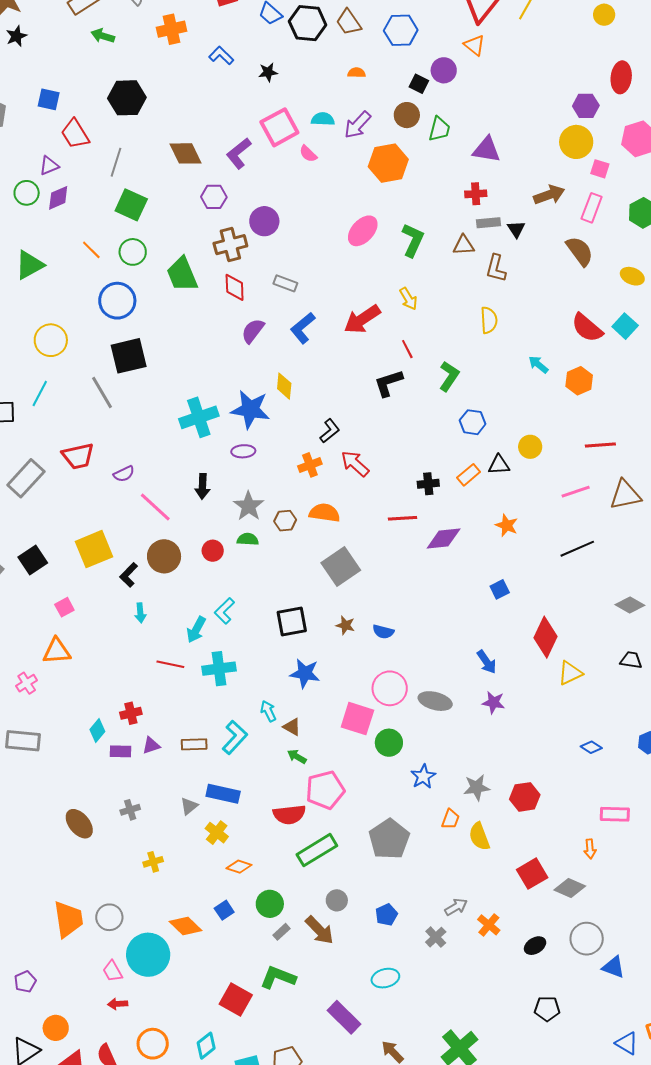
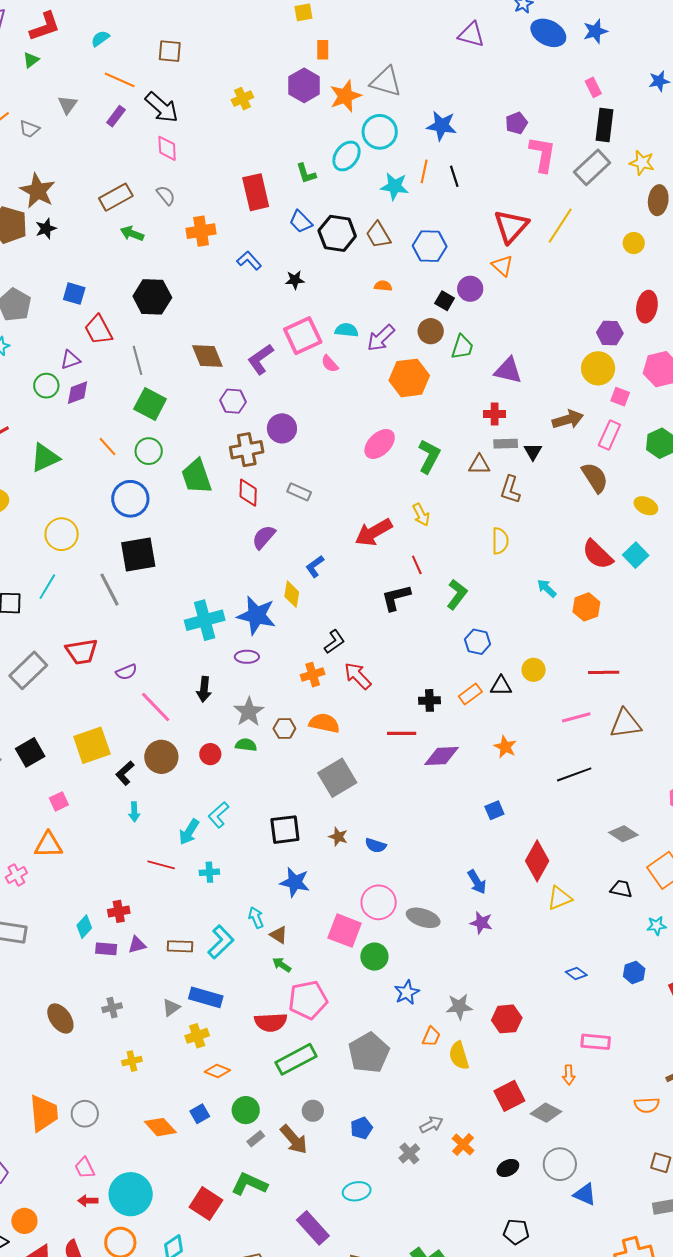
gray line: (116, 162) -> (138, 360), turned -36
blue L-shape: (303, 328) -> (315, 566), moved, size x0.7
cyan cross: (219, 669) -> (209, 872), size x0.6
yellow cross: (217, 833) -> (197, 1036), turned 30
cyan circle: (148, 955) -> (131, 1194), moved

